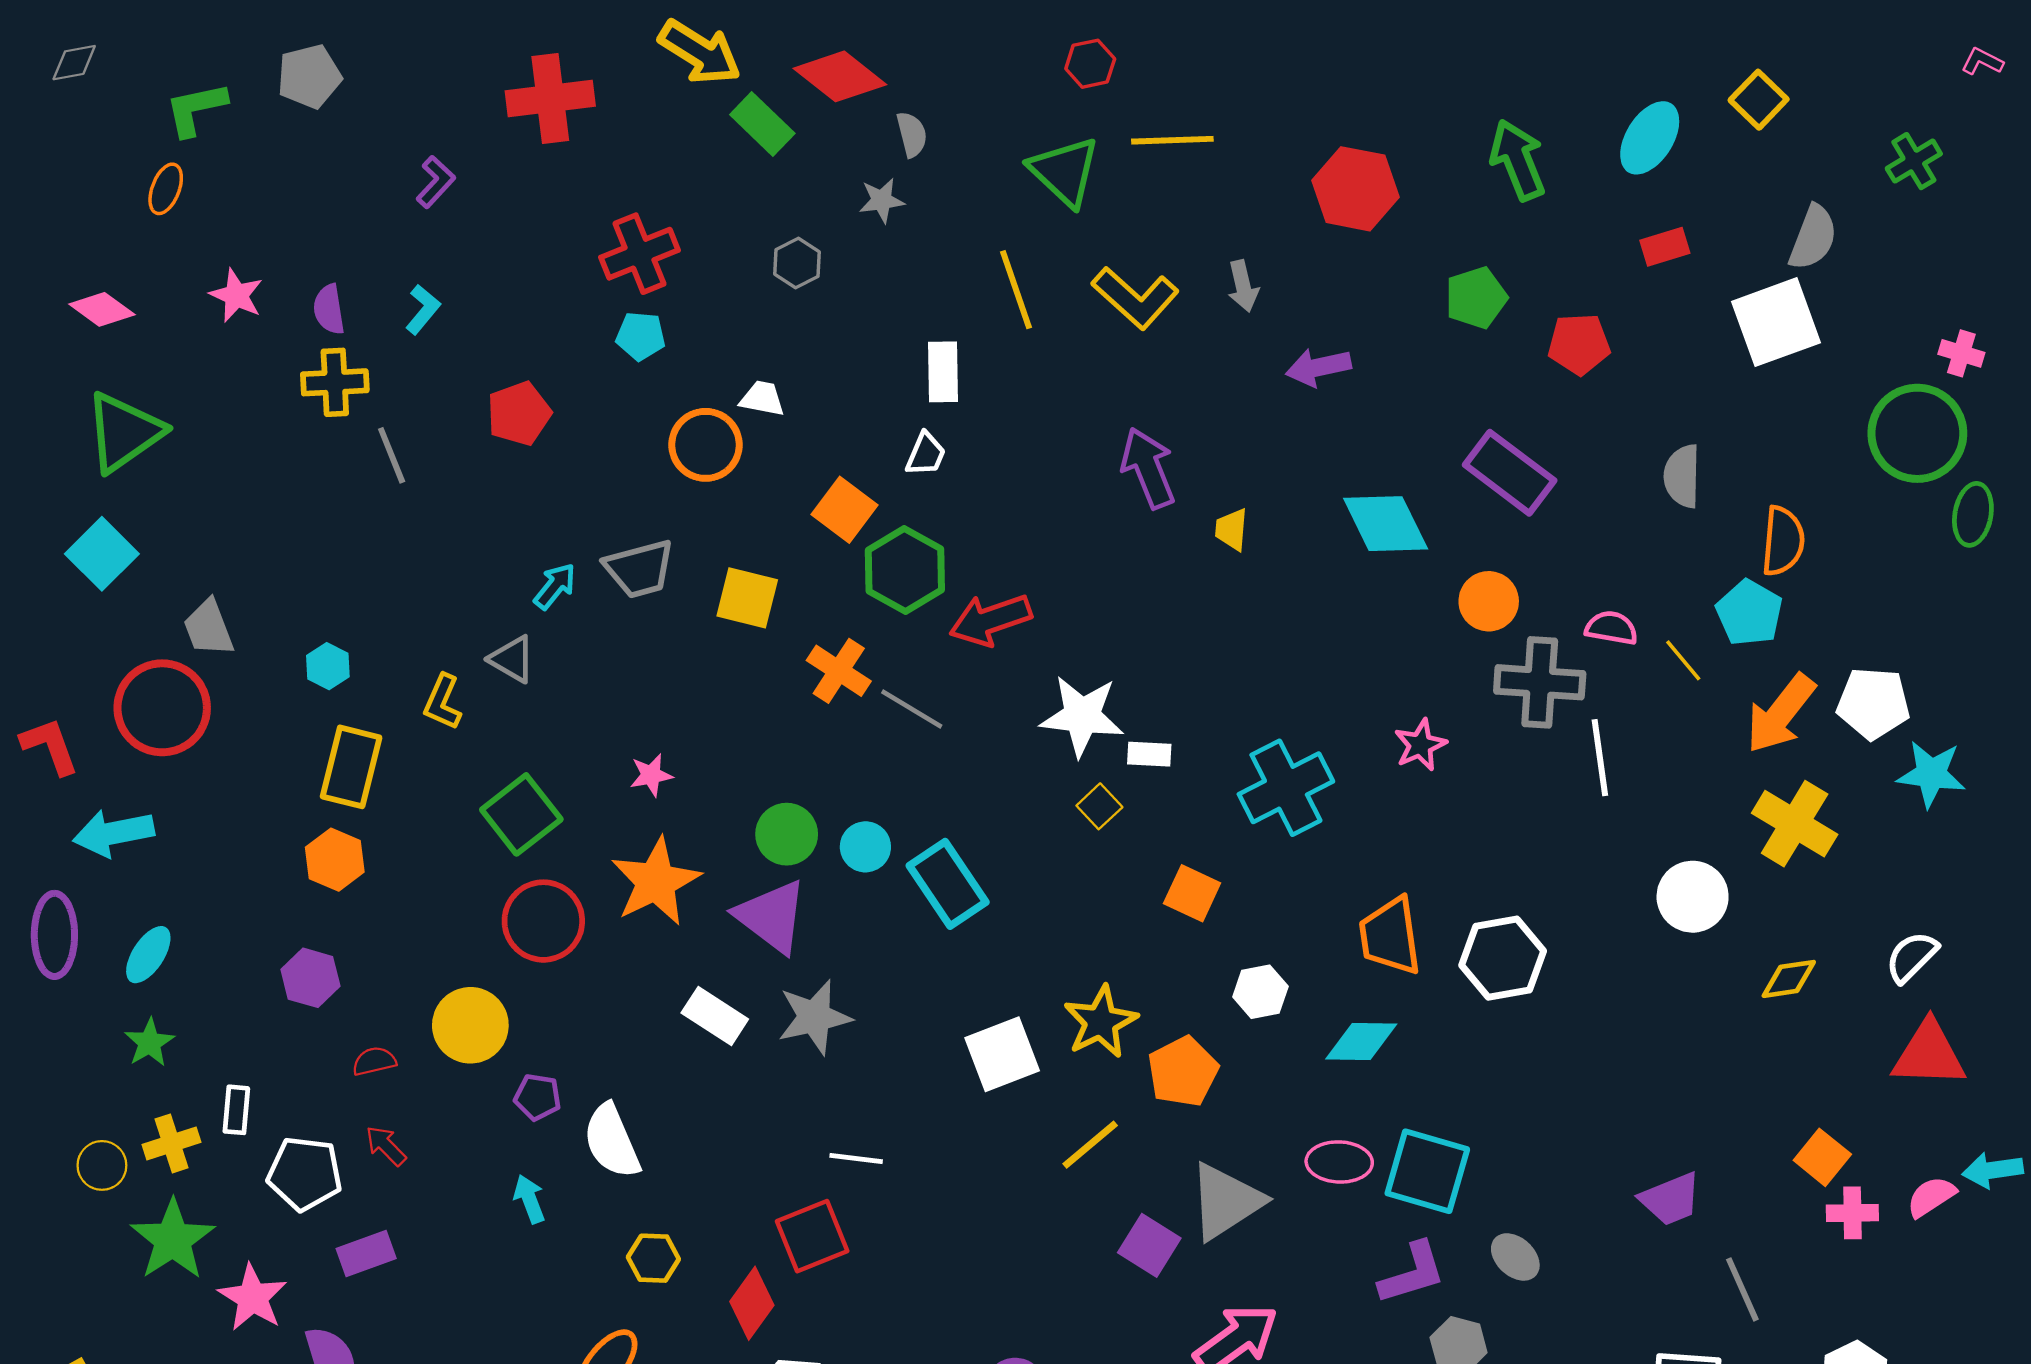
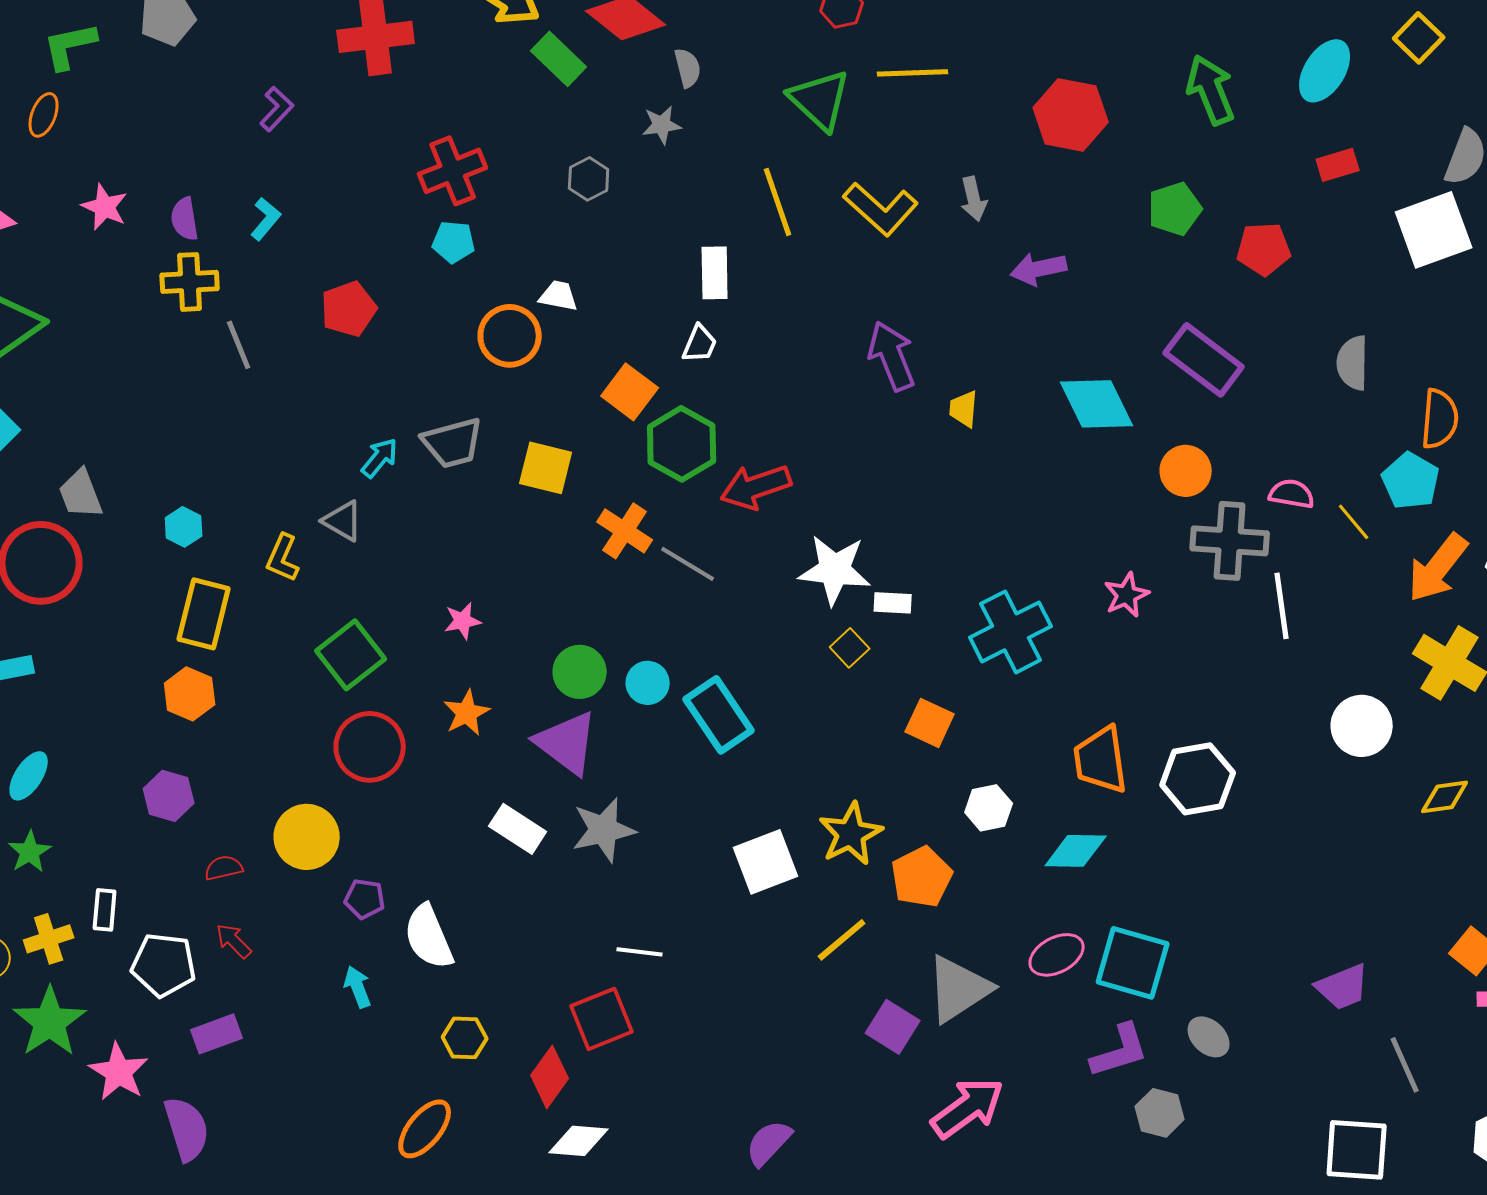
orange star: (656, 882) -> (467, 713), size x0.6
pink ellipse: (1339, 1162) -> (1057, 955), turned -30

